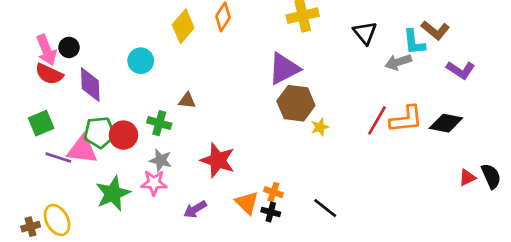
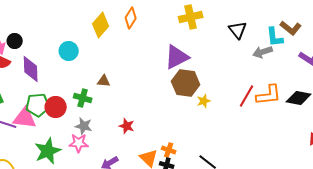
red star: (218, 160) -> (127, 126), size x0.6

